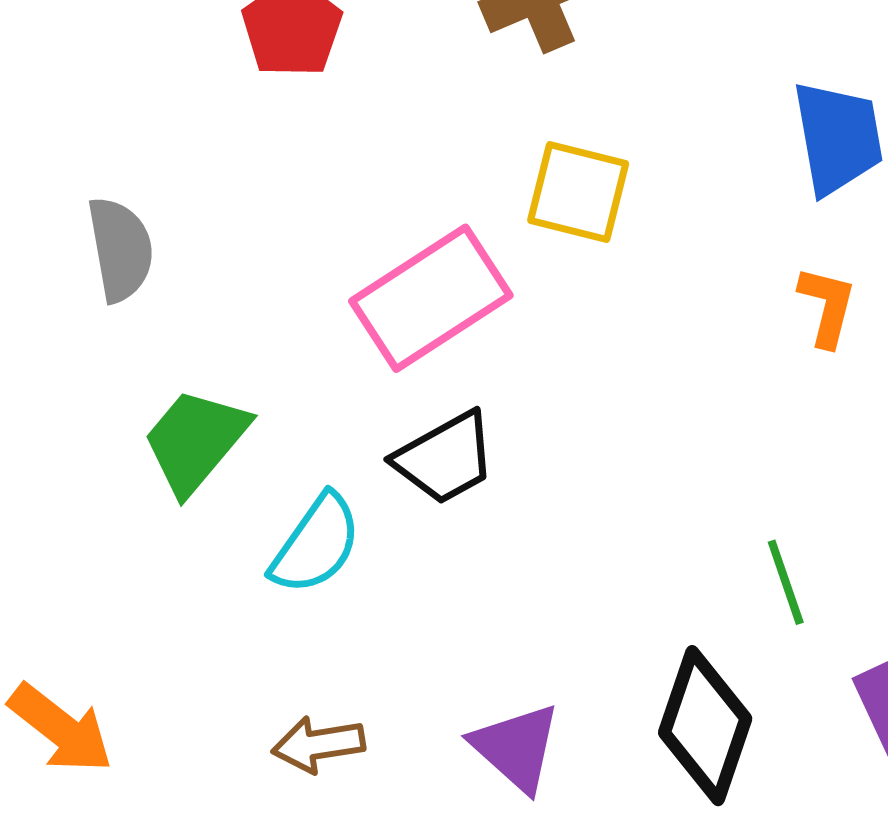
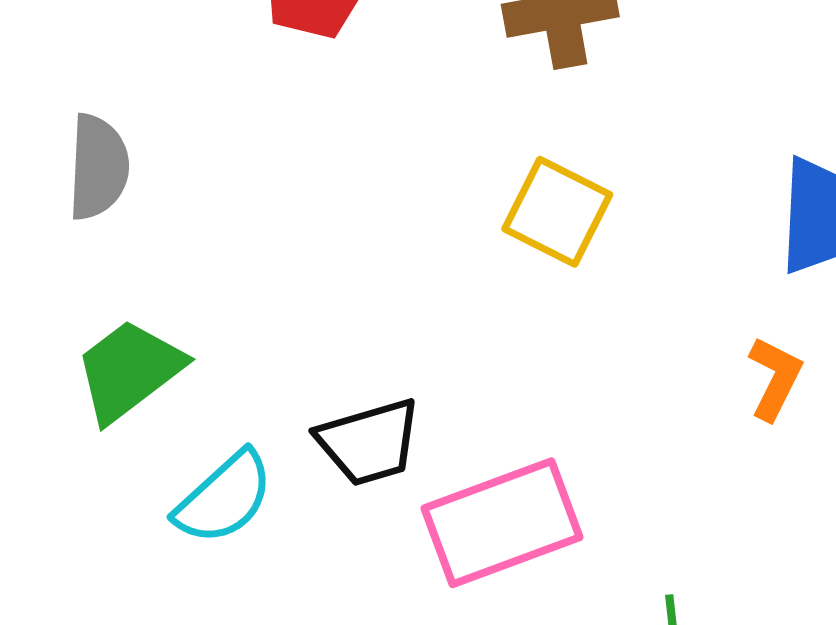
pink rectangle: (431, 298) -> (502, 523), moved

